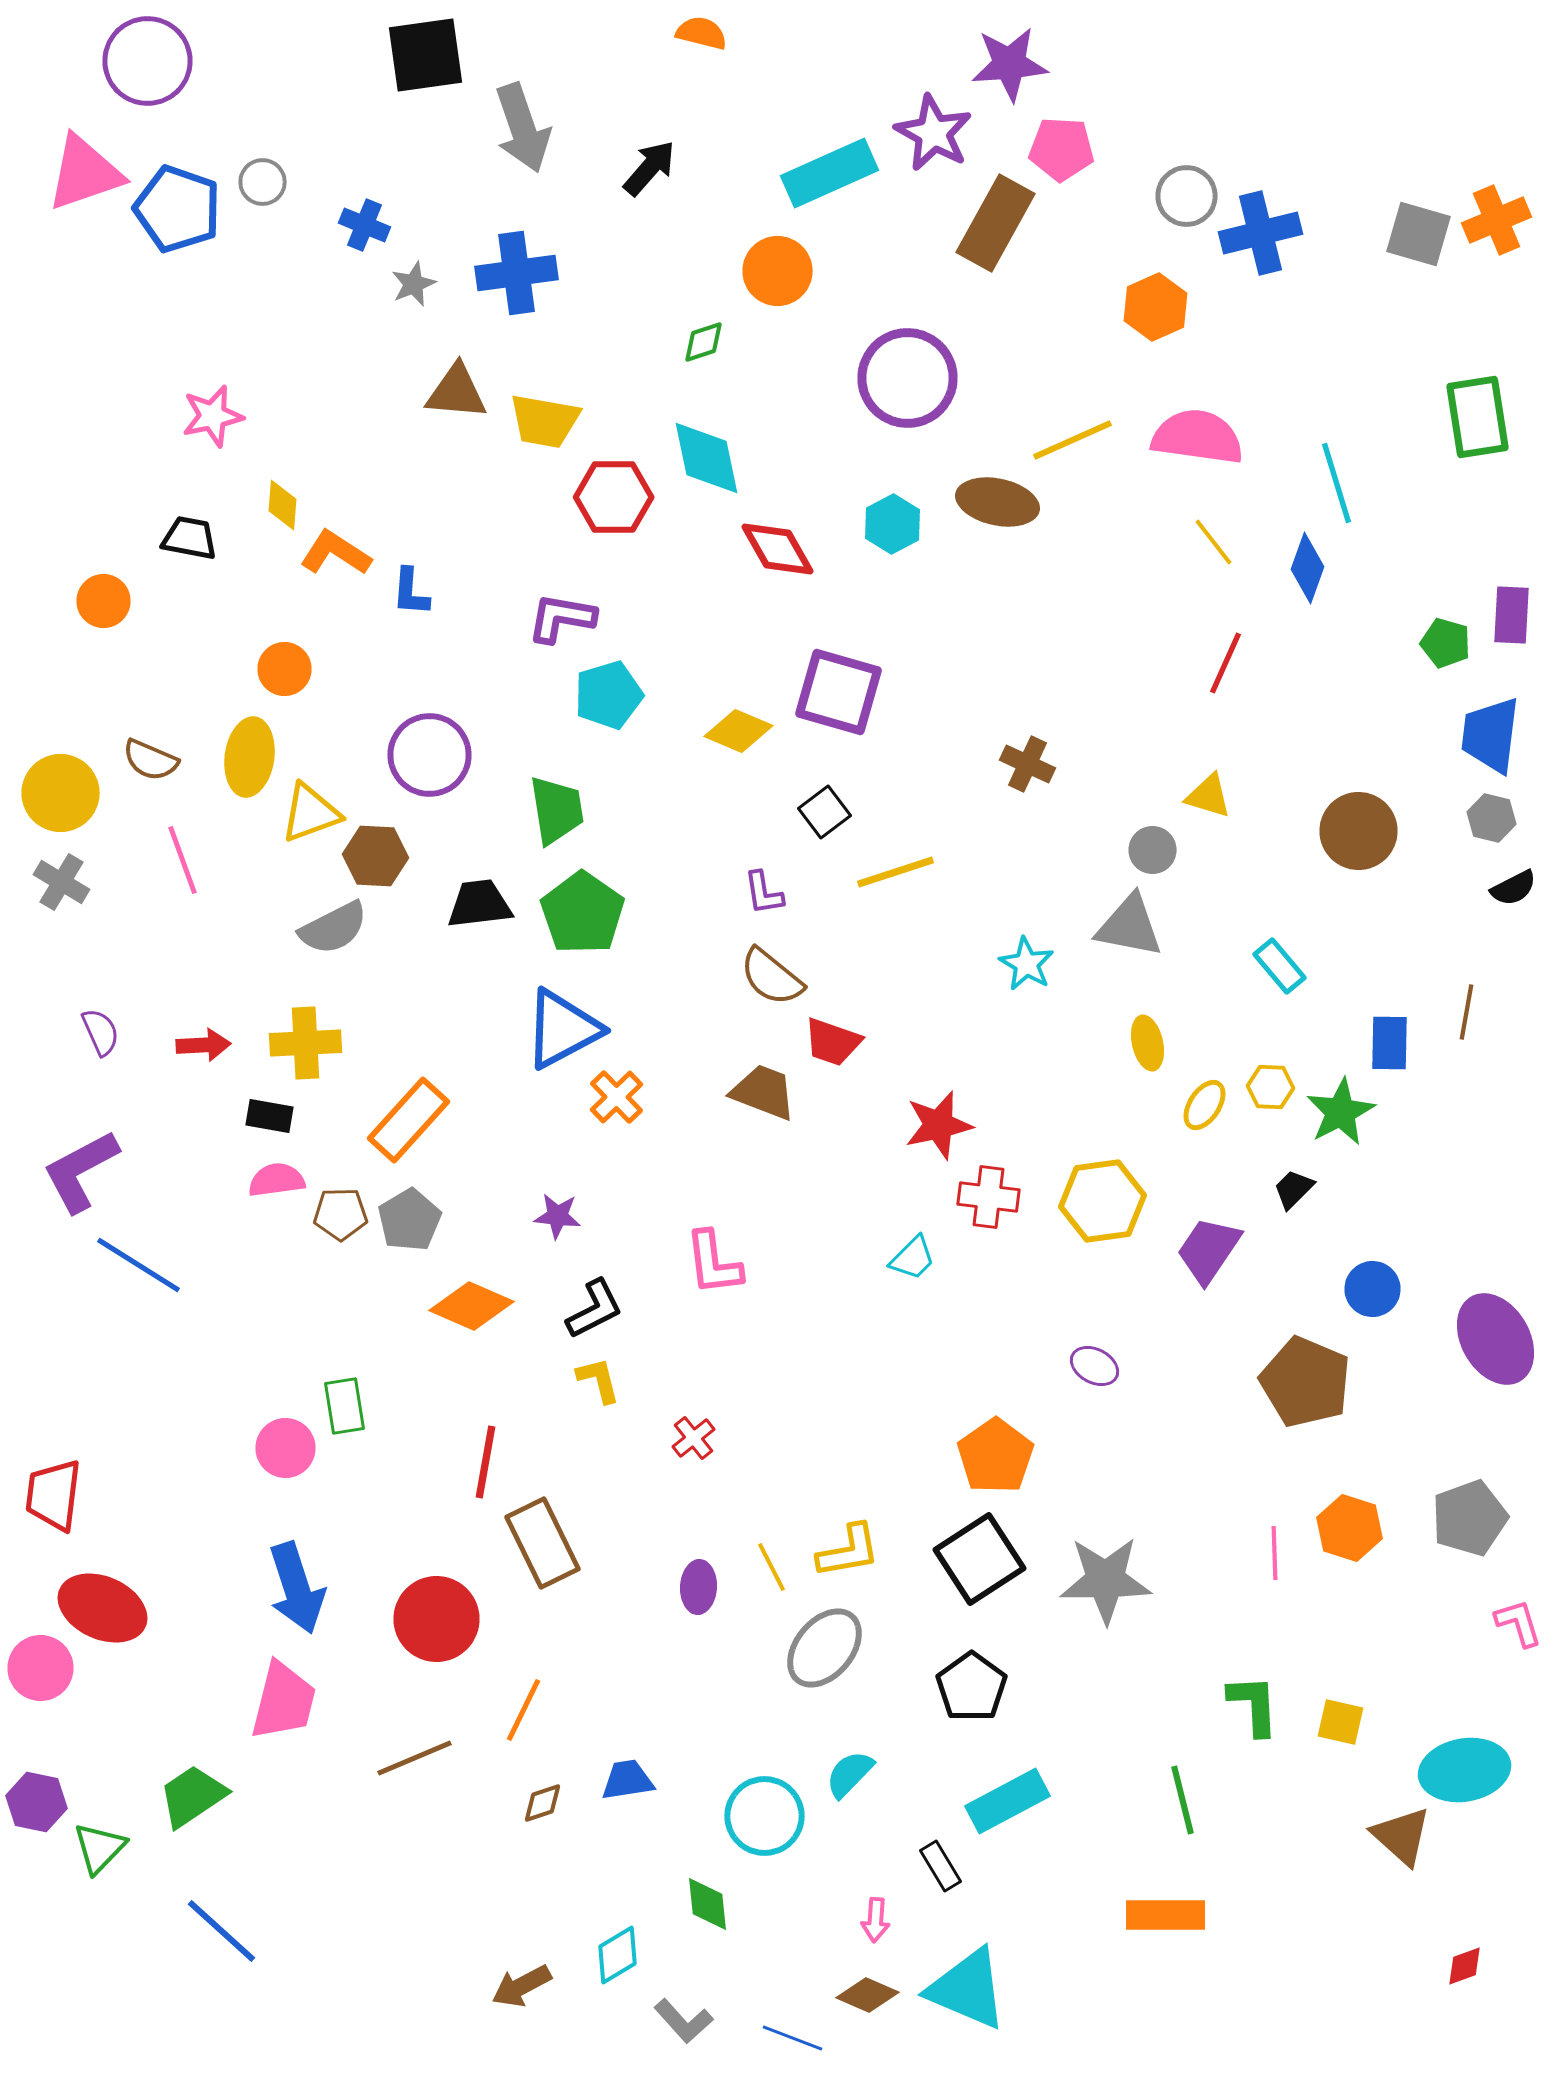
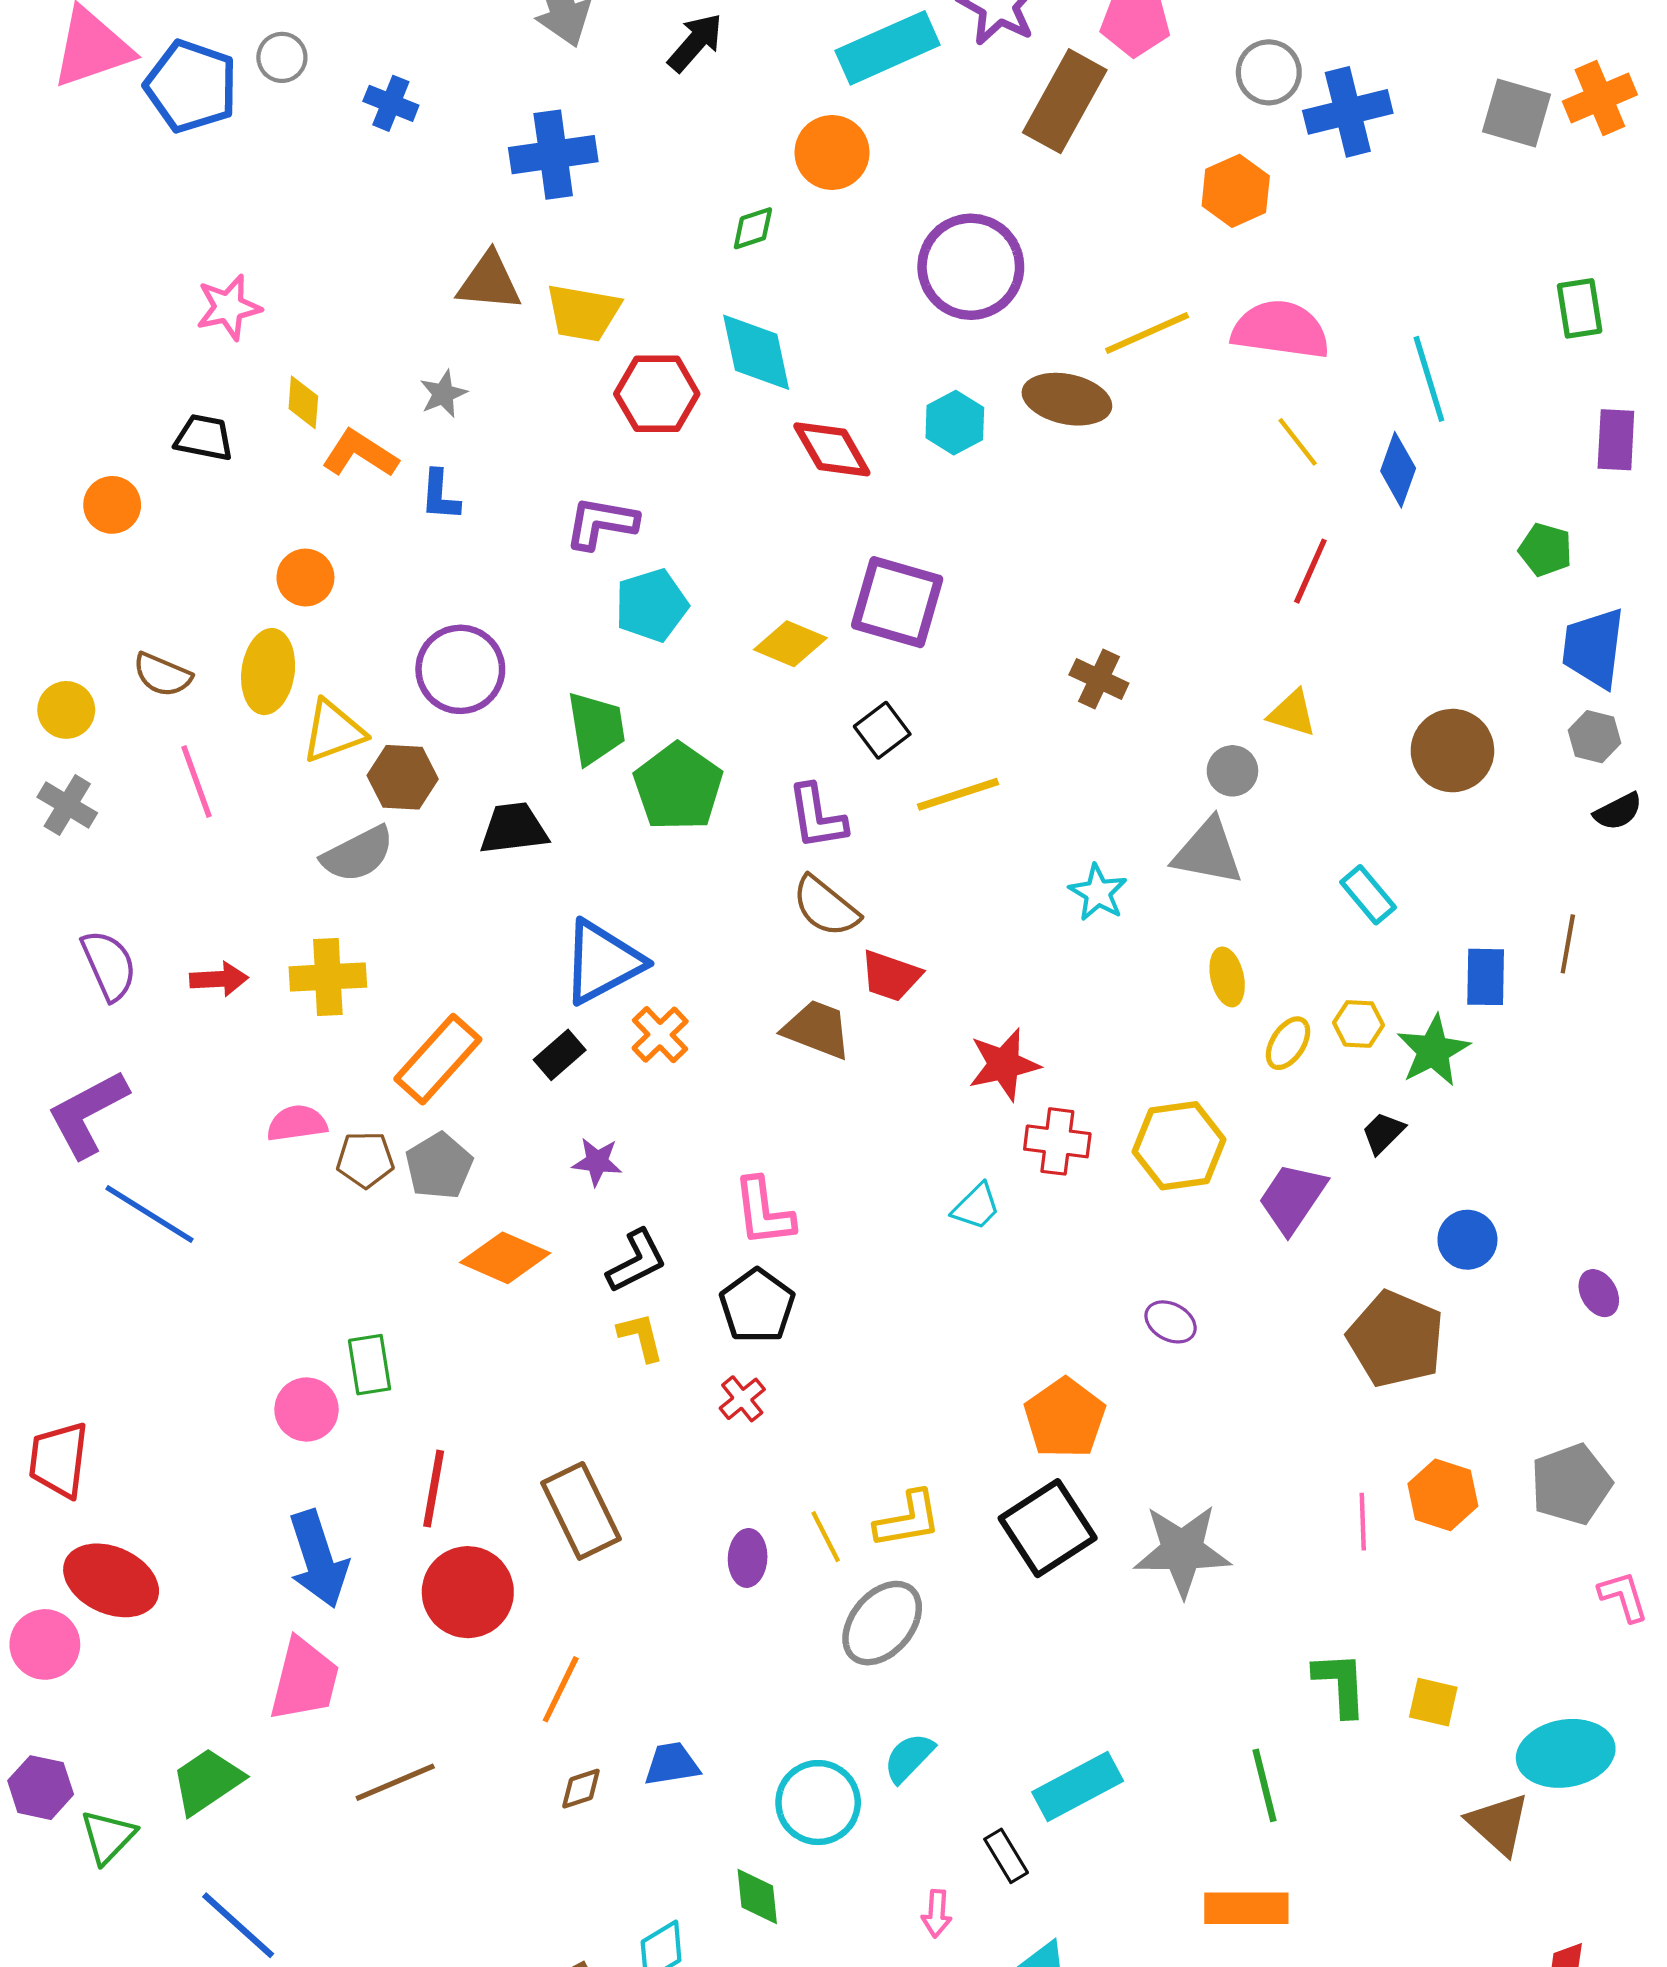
gray star: (414, 284) -> (443, 394), moved
green rectangle: (1478, 417) -> (1580, 308), size x0.7
purple rectangle: (1512, 615) -> (1616, 440), moved
yellow circle: (60, 793) -> (66, 710), size x0.7
purple L-shape: (764, 893) -> (817, 817), size x1.4
green pentagon: (582, 913) -> (678, 787), moved
purple semicircle: (100, 1032) -> (109, 965), size x1.4
black rectangle: (270, 1116) -> (560, 1055), moved, turned -51
purple ellipse: (1496, 1339) -> (1599, 1293), size x0.5
red line: (486, 1462) -> (434, 1489), moved
black pentagon: (972, 1687) -> (757, 1306), moved
brown line: (414, 1758) -> (395, 1782), moved

